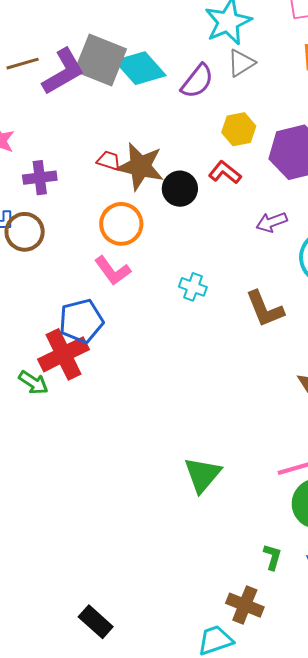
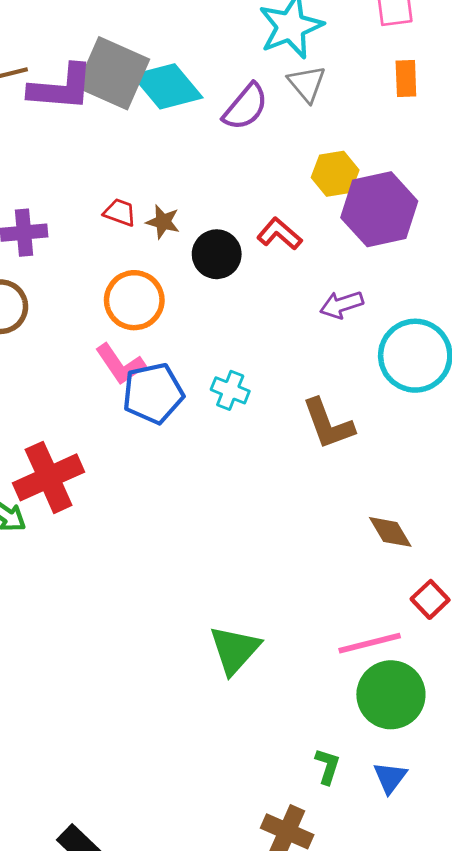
gray triangle: (241, 63) -> (307, 84), turned -40
purple L-shape: (63, 72) -> (61, 88), turned 33
yellow hexagon: (239, 129) -> (335, 174), moved
brown star: (140, 166) -> (163, 222), size x0.5
blue pentagon: (81, 321) -> (153, 393), moved

